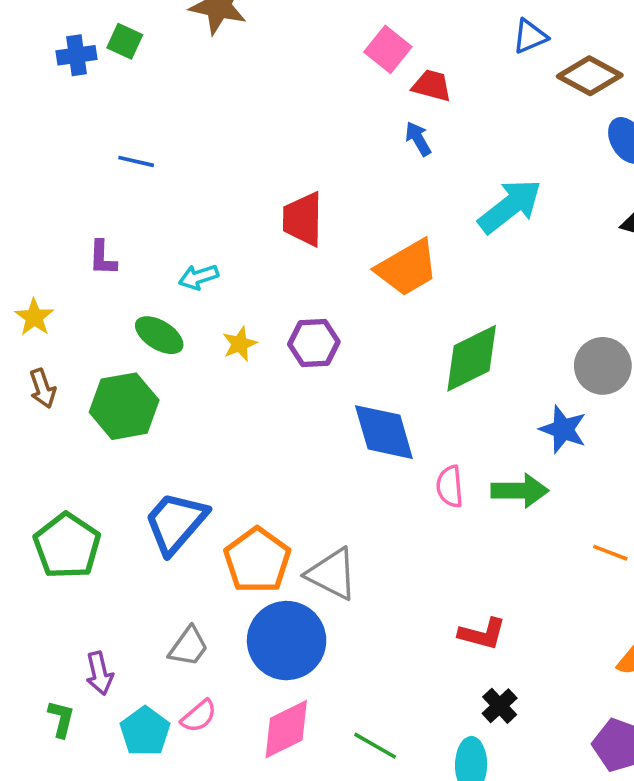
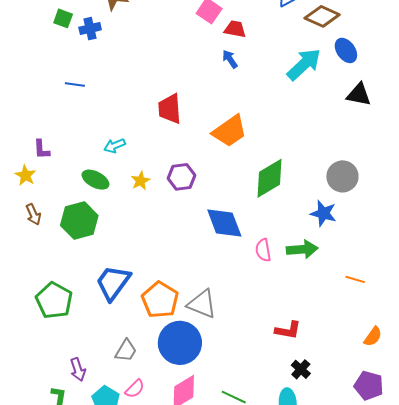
blue cross: (77, 55) -> (90, 29), moved
cyan arrow: (510, 206) -> (304, 64), moved
purple L-shape: (103, 258) -> (42, 149), moved

